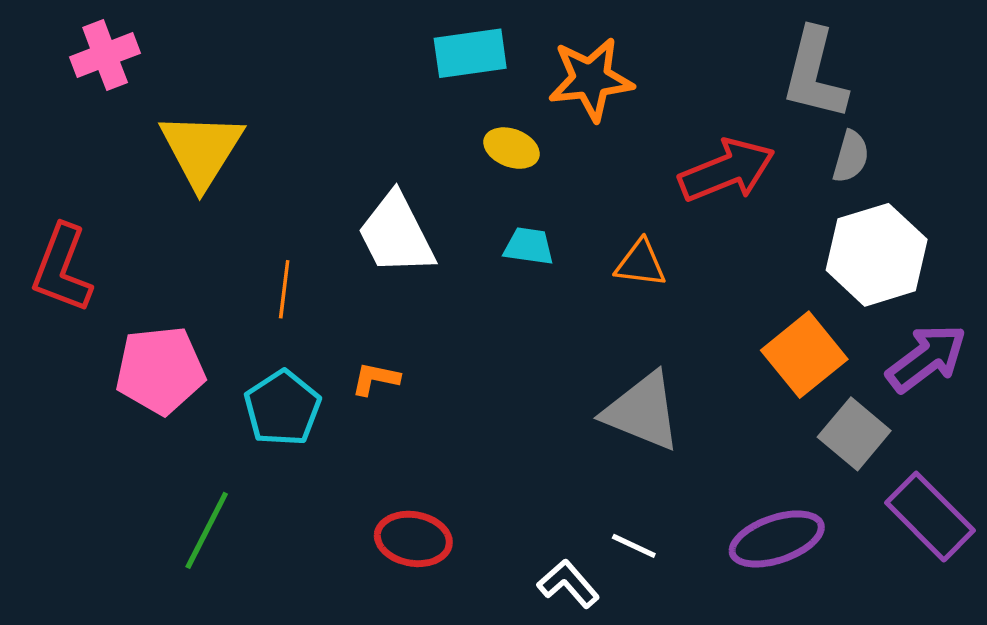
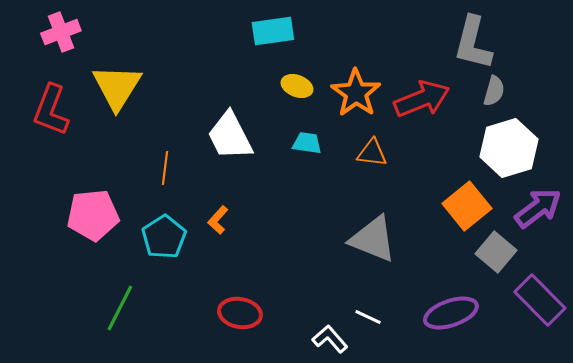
orange star: (591, 79) -> (356, 93), moved, turned -30
red L-shape: (62, 269) -> (51, 110), moved
orange L-shape: (375, 379) -> (218, 220), turned -60

